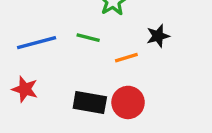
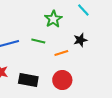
black rectangle: (90, 102) -> (28, 80), moved

